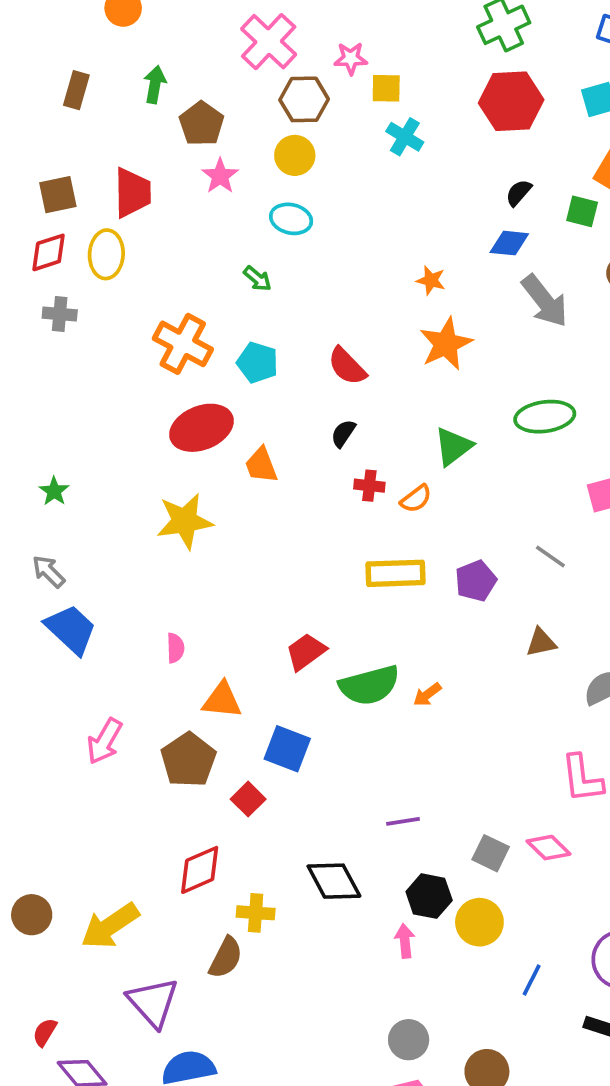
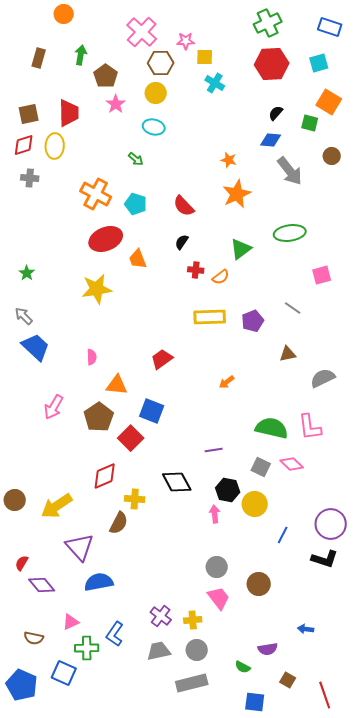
green semicircle: (369, 685) -> (272, 428), moved, turned -152
red square: (248, 799) -> (131, 438), size x1.4

